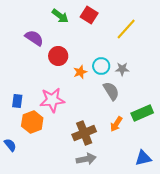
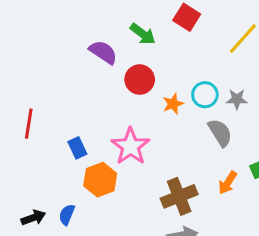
green arrow: (60, 16) -> (143, 34), moved
pink star: (52, 100) -> (131, 146), turned -30
blue rectangle: (17, 101) -> (77, 148), turned -32
blue semicircle: (10, 145) -> (67, 215), turned -120

